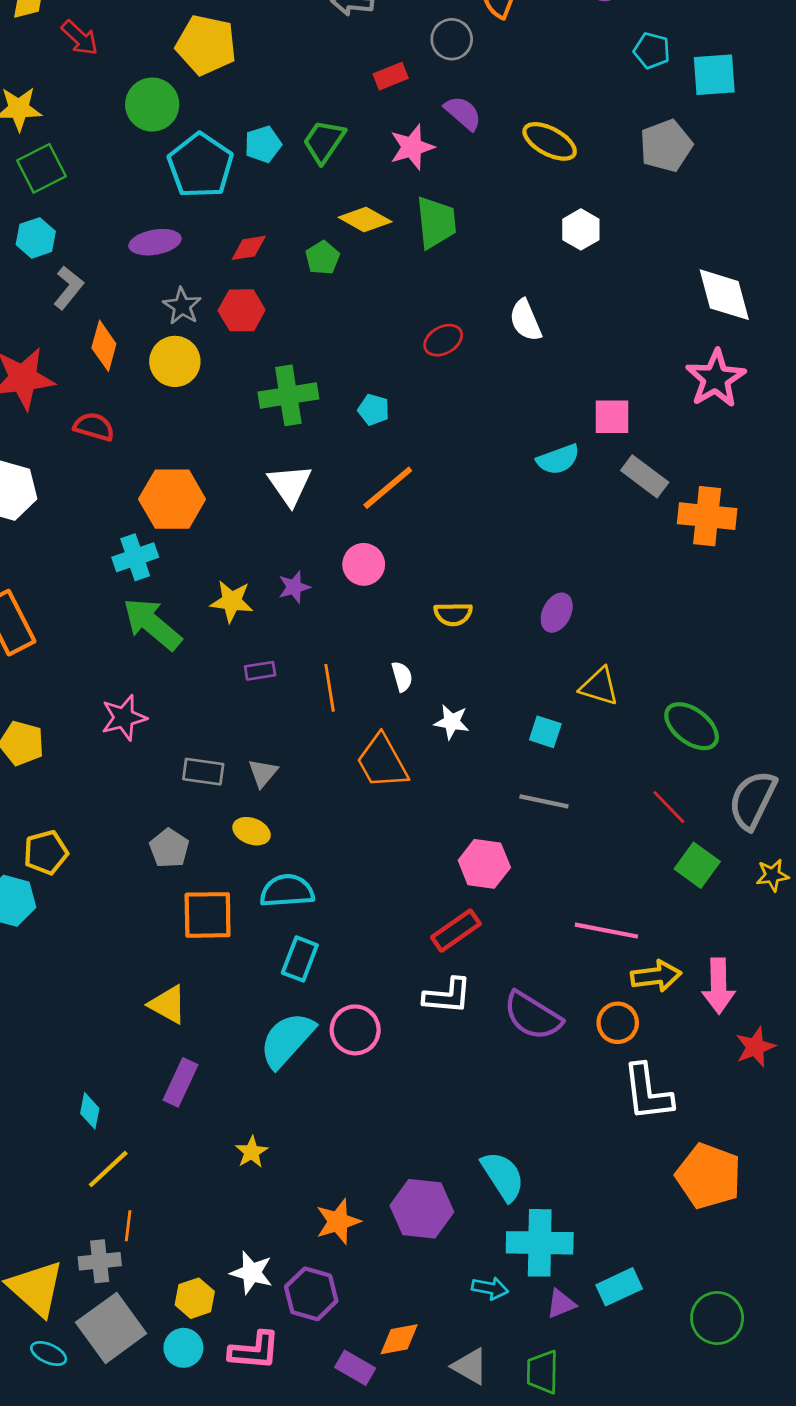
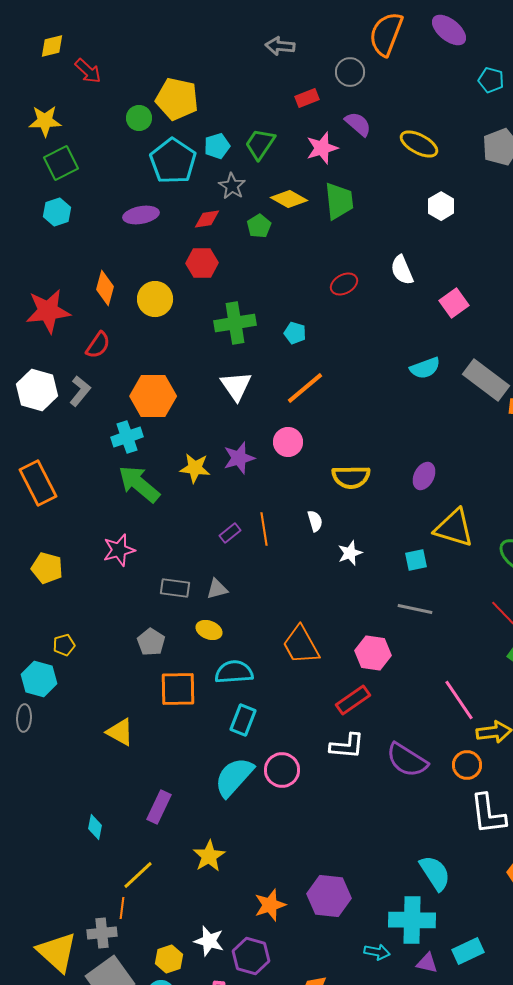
yellow pentagon: (206, 45) -> (177, 99), moved
green circle: (152, 105) -> (139, 118), size x0.7
gray L-shape: (68, 288) -> (80, 391), moved
gray star: (182, 306) -> (232, 186), moved
pink square: (612, 417) -> (454, 303), moved, turned -36
red semicircle: (94, 427) -> (98, 345), turned 108
gray rectangle: (645, 476) -> (486, 380), size x1.4
purple star: (294, 587) -> (239, 458), size x1.4
yellow semicircle: (453, 614) -> (351, 477), size x1.4
purple rectangle: (260, 671) -> (230, 533), moved, turned -30
yellow triangle: (599, 686) -> (454, 528), size x1.4
white star: (452, 722) -> (350, 553), turned -30
cyan square: (545, 732) -> (416, 560), turned -30
orange trapezoid: (382, 762) -> (301, 645), moved
gray triangle: (263, 773) -> (217, 589), turned 35
yellow pentagon: (46, 852) -> (64, 645), size x0.7
pink line: (606, 931) -> (459, 700), turned 45
yellow triangle: (168, 1004) -> (120, 732), moved
yellow star: (252, 1152) -> (209, 856), size x1.4
yellow line: (108, 1169) -> (138, 875), moved
cyan semicircle: (503, 1176) -> (435, 873), moved
purple triangle: (561, 1304) -> (427, 963), turned 35

